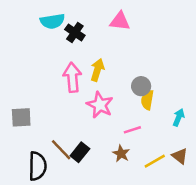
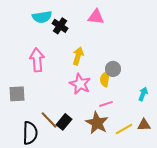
pink arrow: (72, 77) -> (37, 60), moved
yellow semicircle: (147, 100) -> (105, 79), moved
brown star: (121, 154) -> (97, 123), size x1.6
brown triangle: (180, 156) -> (144, 125), turned -40

